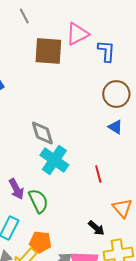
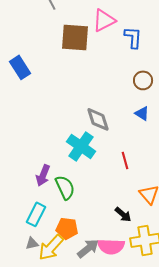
brown circle: (116, 94) -> (143, 80), size x0.7
gray diamond: (42, 133) -> (98, 119), moved
purple arrow: (16, 189) -> (43, 175), turned 50

